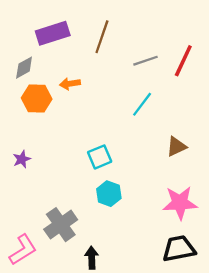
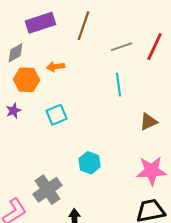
cyan line: (142, 104) -> (118, 85), turned -45
cyan square: (100, 157) -> (56, 115), moved
purple star: (22, 159) -> (14, 111), moved

